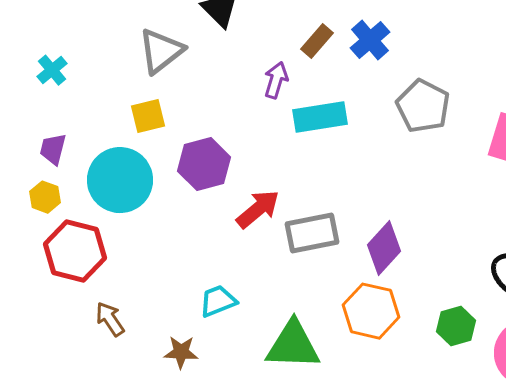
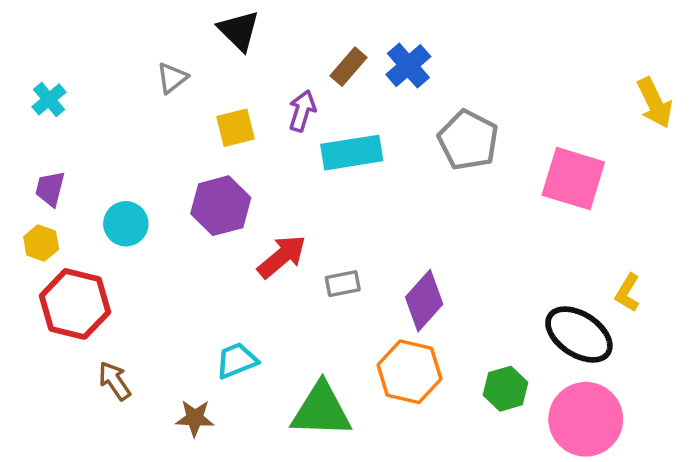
gray triangle: (161, 51) -> (172, 78), size x0.6
yellow square: (148, 116) -> (235, 128), moved
cyan circle: (120, 180) -> (126, 224), size x0.6
gray rectangle: (312, 233) -> (343, 284), size x0.6

